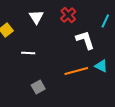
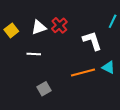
red cross: (68, 15) -> (59, 25), moved
white triangle: (36, 17) -> (39, 27), moved, turned 42

